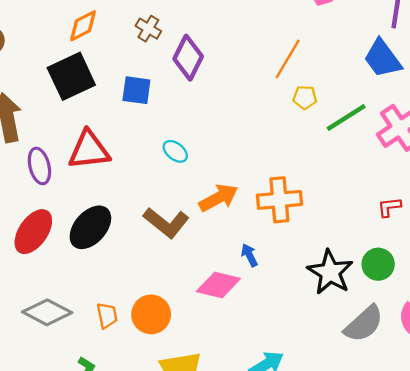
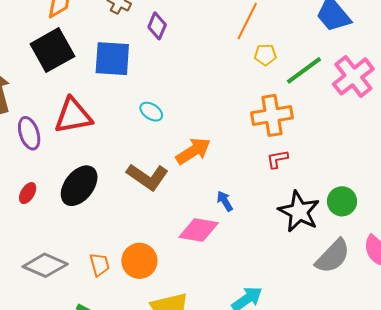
purple diamond: (188, 58) -> (157, 26), size x0.7
blue square: (136, 90) -> (112, 59), size x1.4
orange cross: (279, 200) -> (272, 115), moved
red L-shape: (389, 207) -> (277, 159), moved
red ellipse: (33, 232) -> (28, 193), size x0.5

